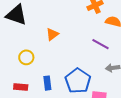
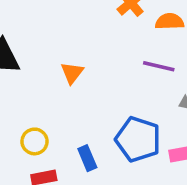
yellow circle: (26, 57) -> (34, 141), moved

